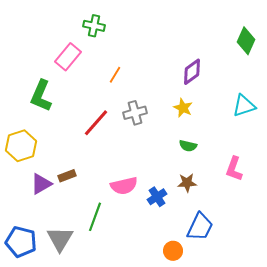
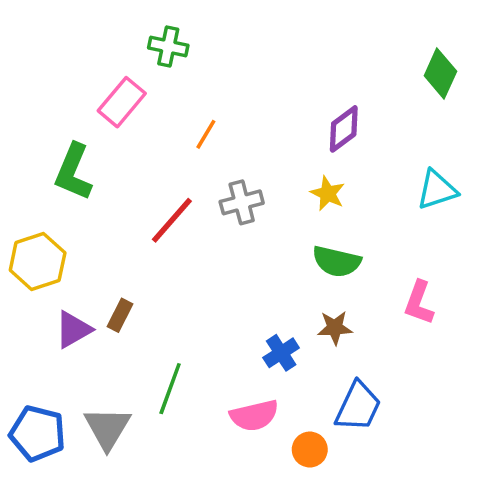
green semicircle: (188, 146) -> (337, 261), size x1.5
brown rectangle: (67, 176) -> (120, 315), turned -42
pink semicircle: (124, 186) -> (254, 415), moved

